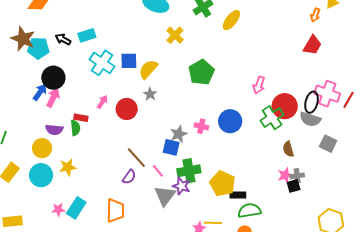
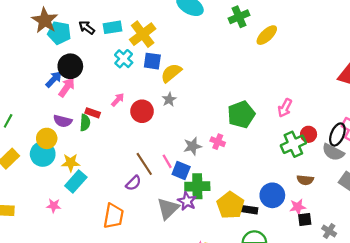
yellow cross: (175, 35) -> (143, 34), moved, size x1.4
cyan cross: (102, 63) -> (124, 59), size x0.7
green pentagon: (201, 72) -> (241, 114), moved
red circle: (285, 106) -> (309, 134), size x0.6
blue circle: (230, 121) -> (272, 195), moved
blue square: (171, 147) -> (181, 170), moved
brown semicircle: (288, 149) -> (305, 180), turned -77
pink line: (158, 171) -> (167, 161), moved
cyan circle: (41, 175) -> (43, 154), moved
gray cross: (297, 176) -> (329, 231), moved, turned 32
black rectangle: (238, 195) -> (249, 210), moved
cyan rectangle: (76, 208) -> (76, 182), moved

